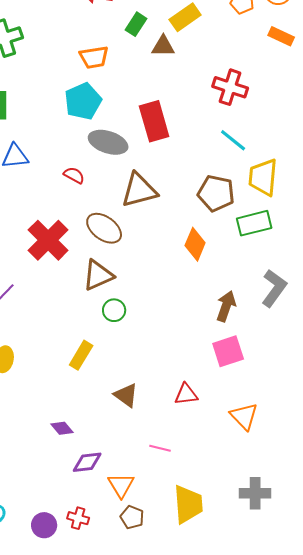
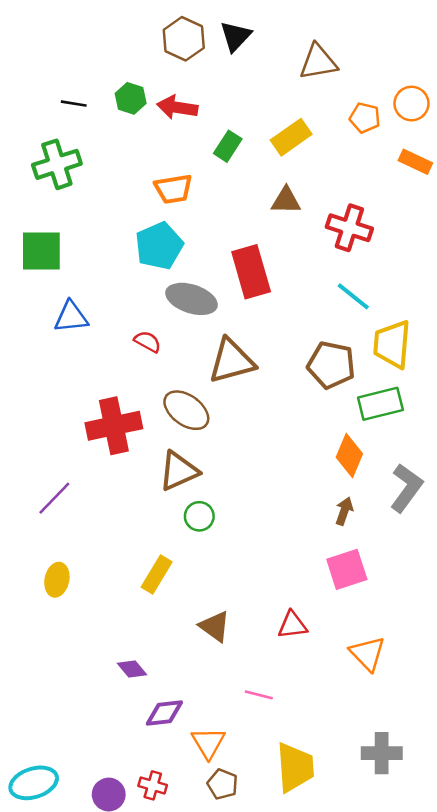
brown triangle: (163, 46) -> (286, 201), moved
red cross: (48, 240) -> (114, 426), turned 33
orange diamond: (195, 244) -> (349, 455), moved
brown arrow: (226, 306) -> (344, 511), size x0.7

